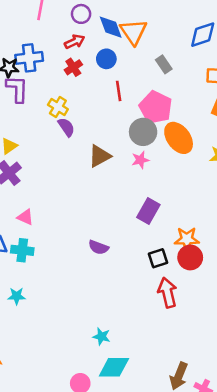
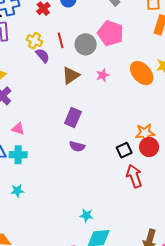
red line: (119, 91) -> (61, 40), moved
gray circle: (143, 132) -> (86, 44), moved
orange ellipse: (179, 138) -> (142, 73), moved
purple rectangle: (148, 211) -> (73, 117), moved

